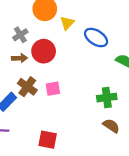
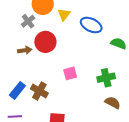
gray cross: (20, 35) -> (28, 21), moved
brown cross: (27, 87) -> (39, 91), moved
pink square: (53, 89) -> (70, 73), moved

